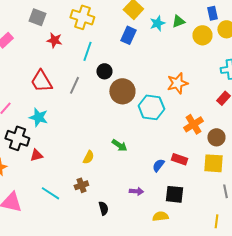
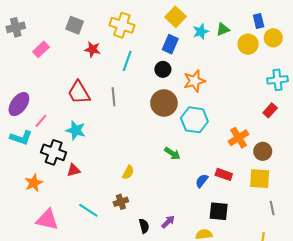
black circle: (104, 71) -> (163, 69), moved
orange star: (177, 83) -> (194, 81), moved
gray line: (74, 85) -> (114, 97), turned -30
green arrow: (119, 145) -> (172, 153), moved
purple arrow: (136, 191) -> (168, 222), moved, turned -48

